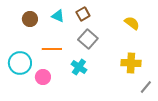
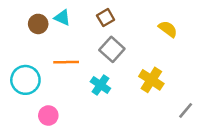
cyan triangle: (58, 16) -> (62, 18), moved
yellow cross: (131, 63) -> (151, 80), moved, turned 30
pink circle: (43, 77) -> (48, 116), moved

